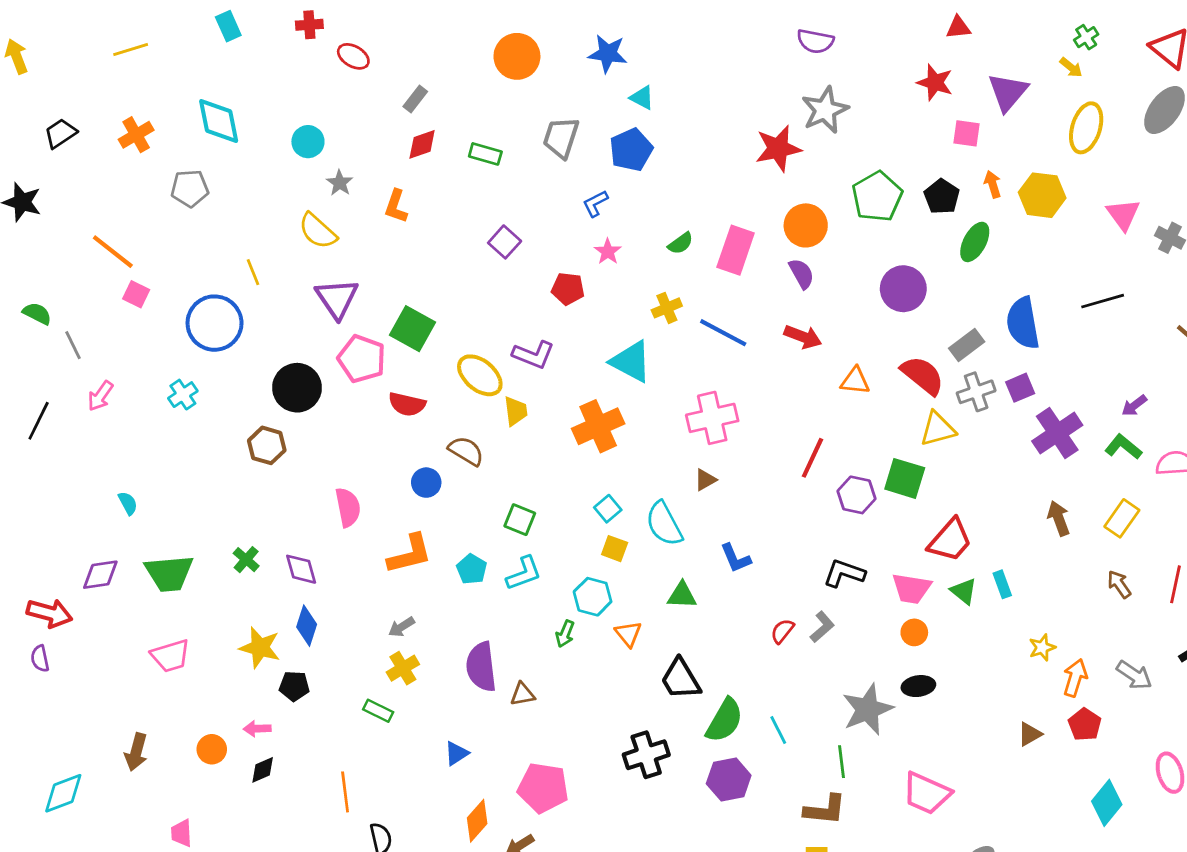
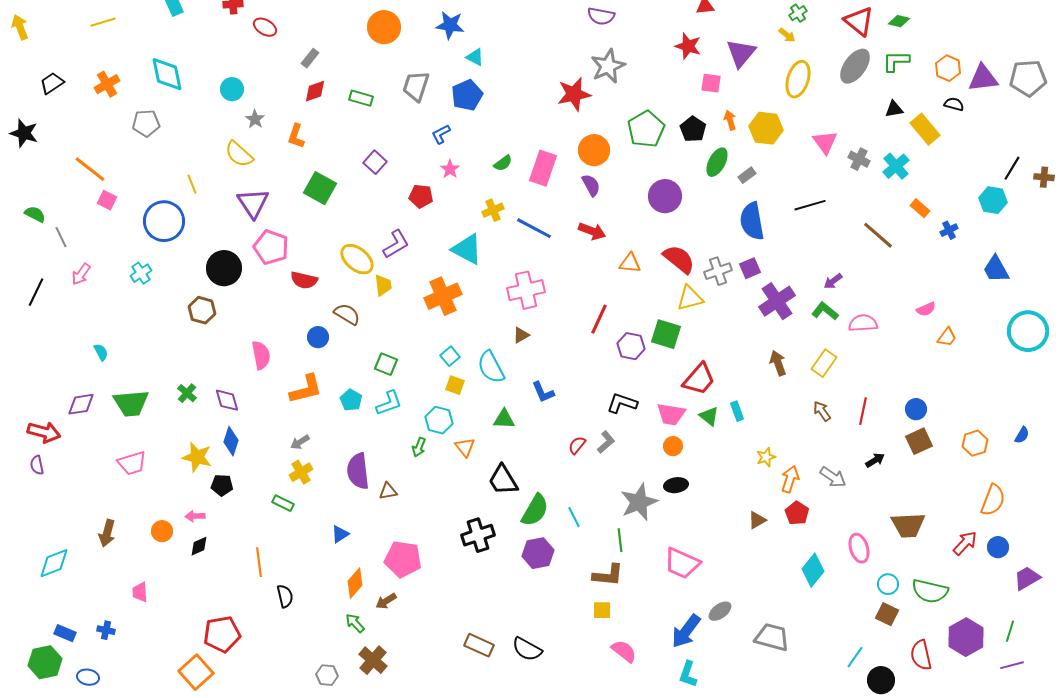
green square: (412, 329) -> (320, 188), moved
gray rectangle: (967, 345) -> (747, 175), moved, size x0.7
purple L-shape: (533, 355) -> (396, 244), turned -52

